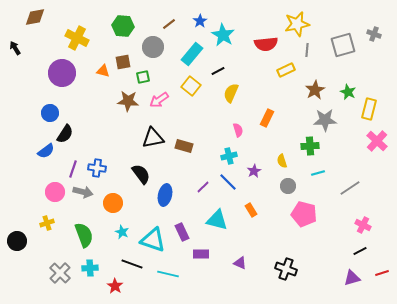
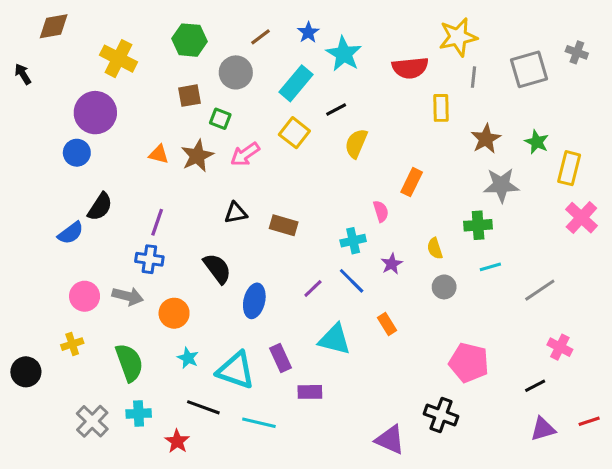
yellow rectangle: (286, 70) -> (441, 108), turned -66
orange triangle: (103, 71) -> (159, 154), moved
green square: (143, 77) -> (220, 119), turned 32
brown star: (128, 101) -> (197, 156), turned -30
blue circle: (50, 113) -> (77, 153), moved
pink semicircle: (238, 130) -> (381, 211), moved
black triangle: (153, 138) -> (236, 213), size x0.7
purple line: (73, 169) -> (157, 222), moved
pink pentagon: (304, 214) -> (469, 363), moved
black line: (360, 251) -> (535, 386), moved
purple triangle: (240, 263) -> (390, 440), moved, size x1.5

